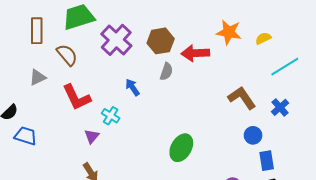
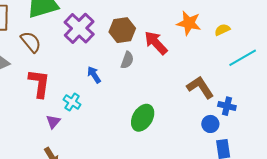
red arrow: (195, 53) -> (156, 43), turned 48
red L-shape: (77, 97) -> (39, 83), turned -148
blue cross: (280, 107) -> (227, 106), moved, turned -36
green ellipse: (181, 148) -> (143, 118), moved

